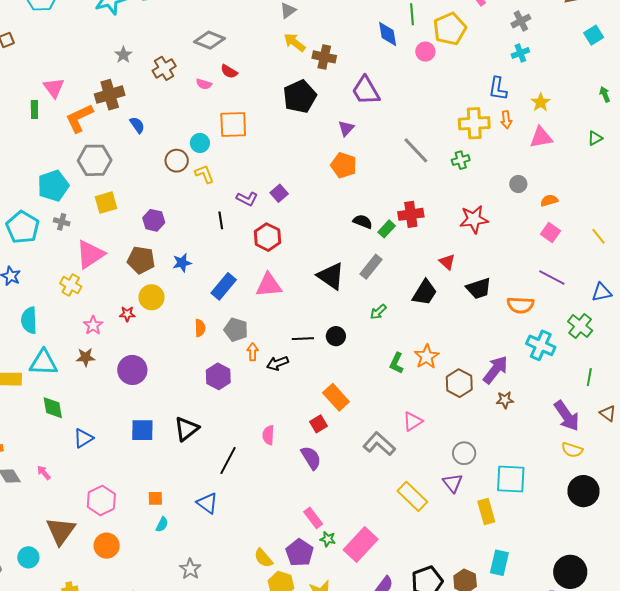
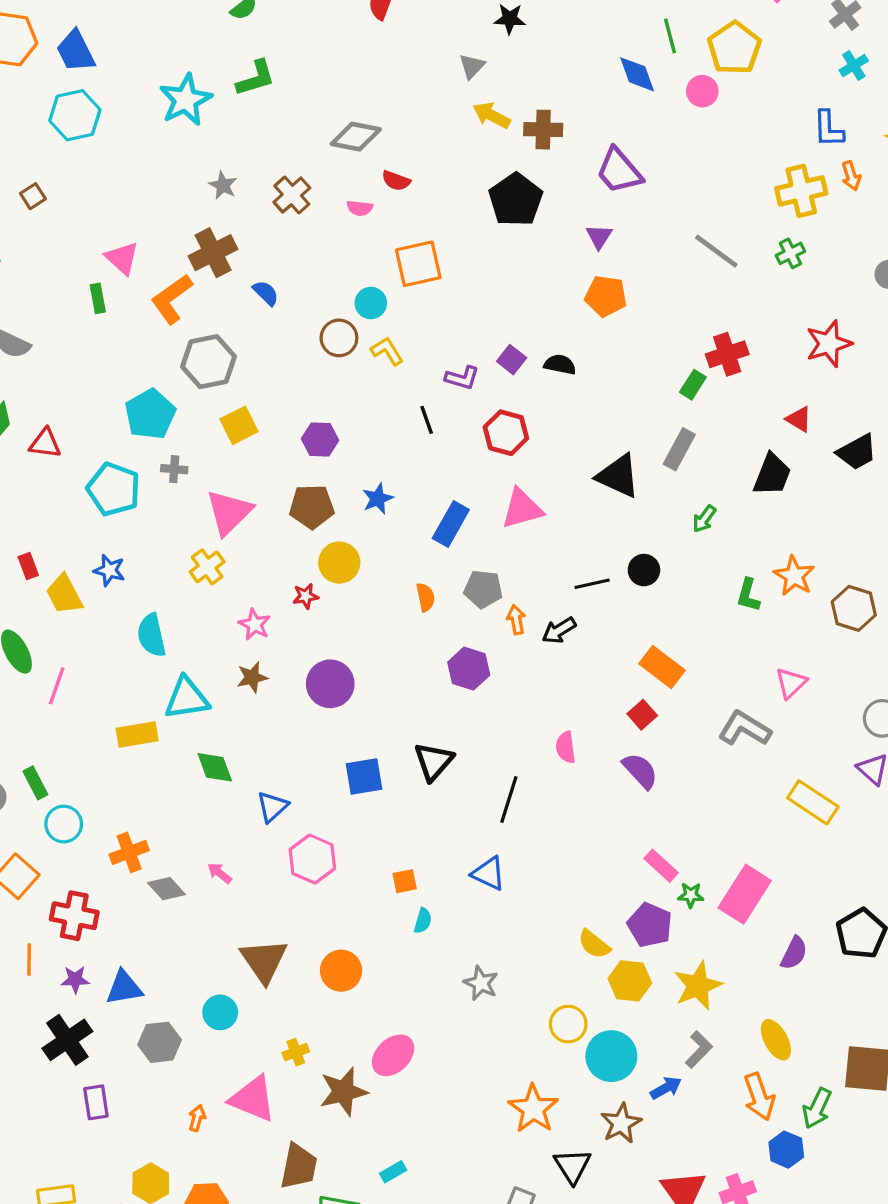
black semicircle: (363, 222) -> (560, 365), moved
yellow cross: (71, 285) -> (207, 567), turned 35
pink hexagon: (101, 500) -> (312, 859), moved

